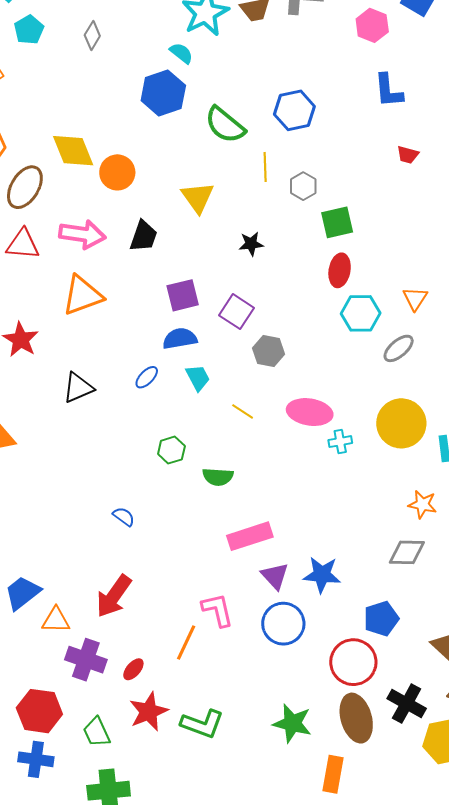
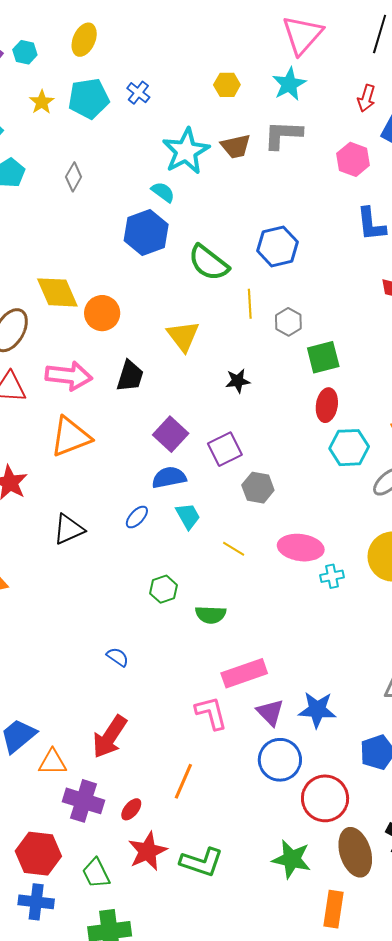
purple square: (183, 295) -> (171, 434), turned -32
purple square: (236, 312) -> (225, 449), turned 32
pink L-shape: (218, 610) -> (211, 713), moved
red circle: (353, 662) -> (325, 798), moved

